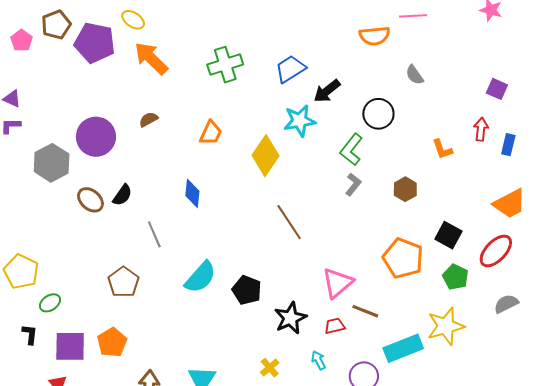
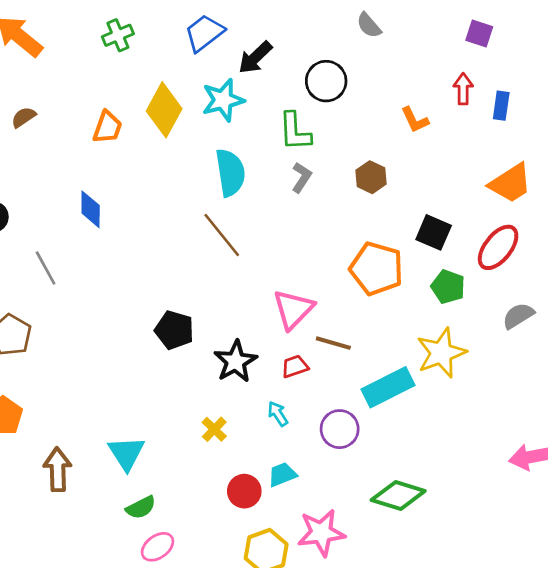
green cross: (225, 65) -> (118, 35), size x0.7
green L-shape: (351, 149) -> (295, 132), turned -36
yellow diamond: (265, 156) -> (164, 110), moved
cyan semicircle: (200, 277) -> (230, 173), moved, turned -45

